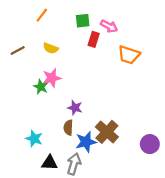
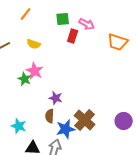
orange trapezoid: (129, 55) -> (118, 42), moved
pink star: (52, 78) -> (35, 71), turned -30
purple circle: (150, 144) -> (124, 121), moved

